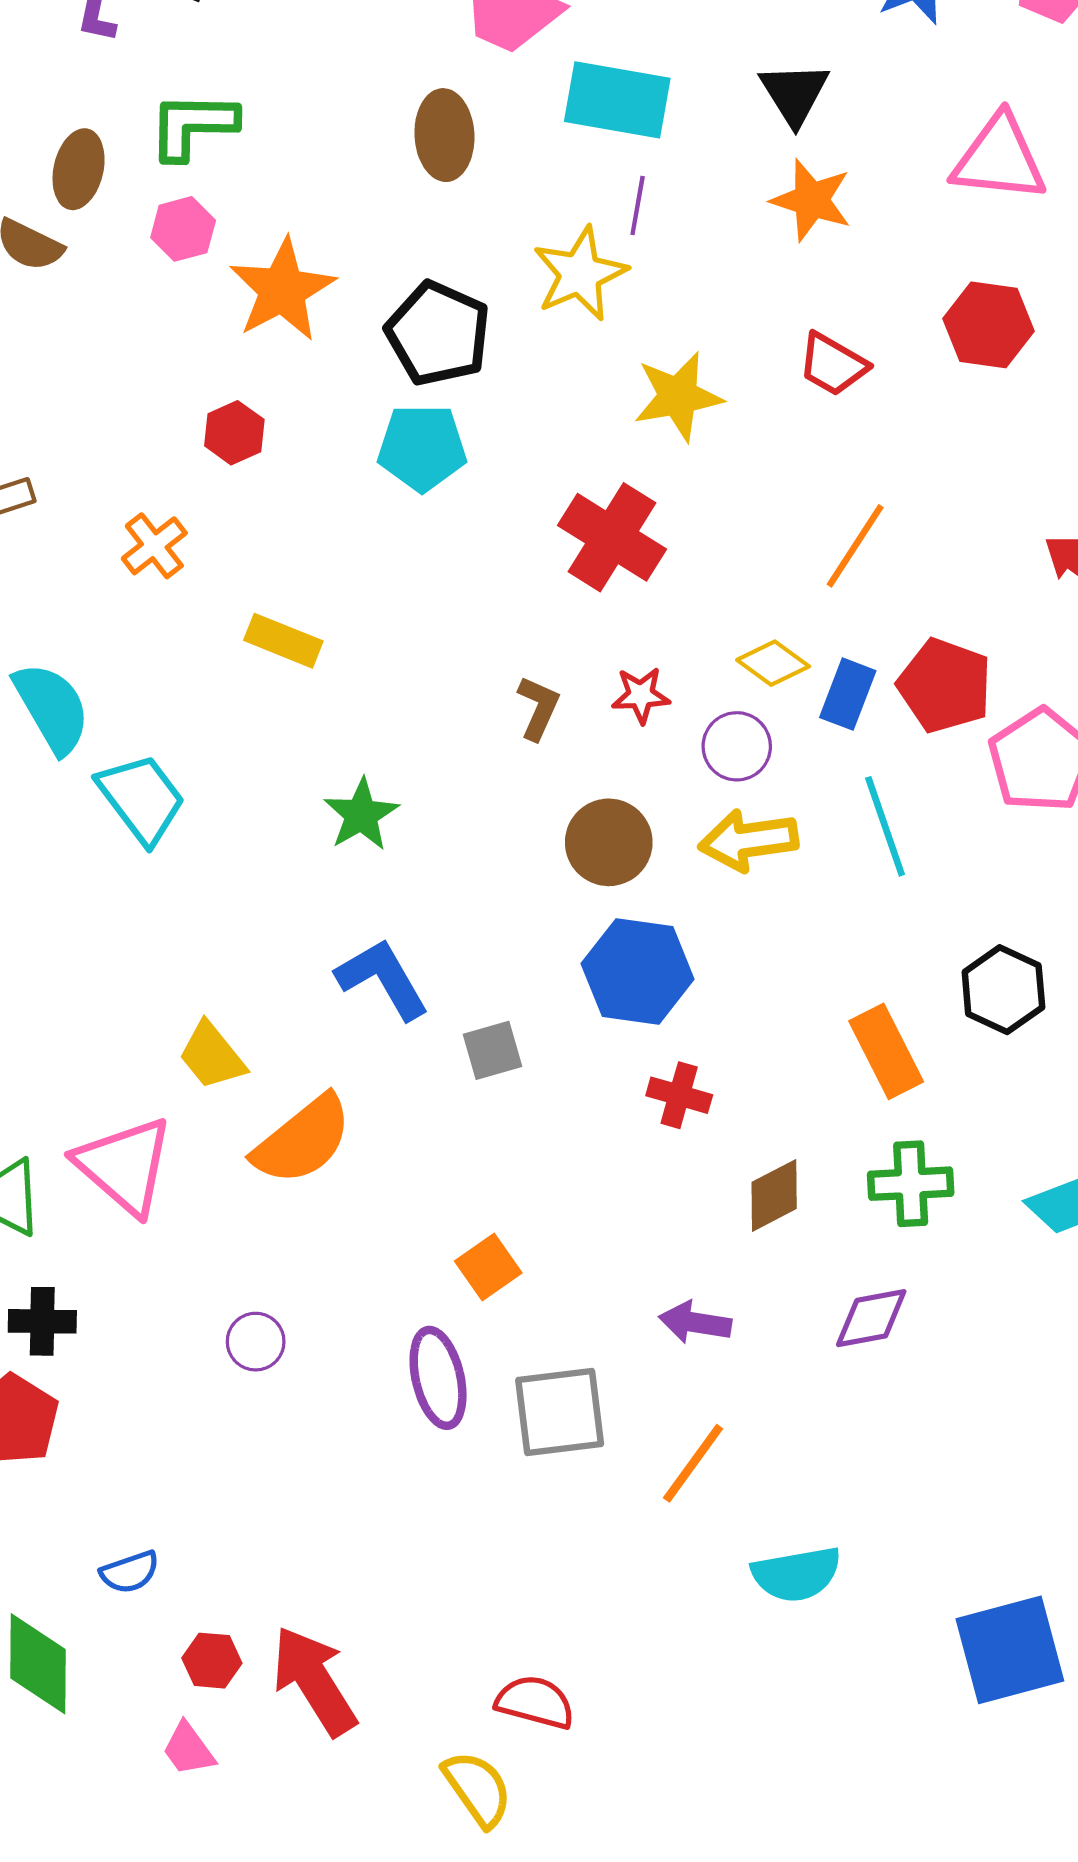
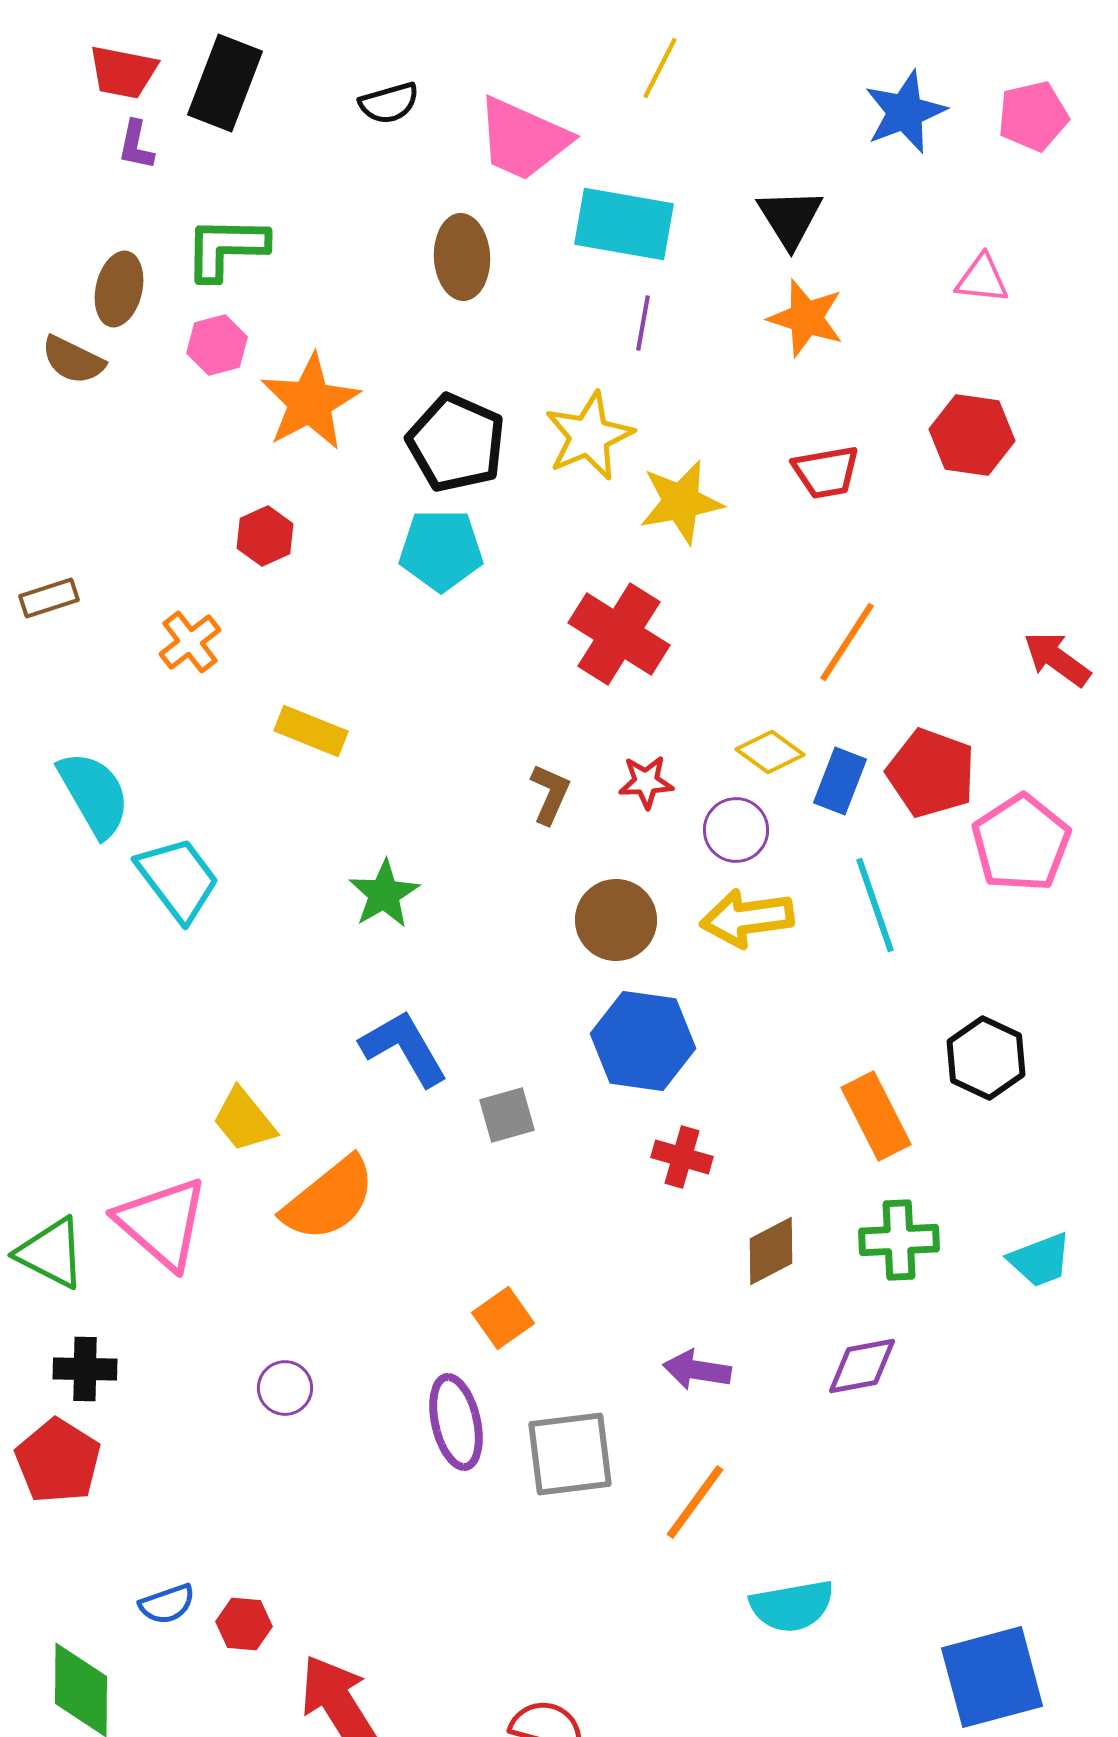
pink triangle: (999, 159) -> (982, 279), size x0.6
yellow star: (580, 274) -> (589, 436), moved
red trapezoid: (833, 364) -> (826, 472), turned -40
red hexagon: (212, 1661) -> (244, 1624), moved

